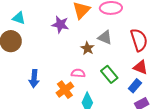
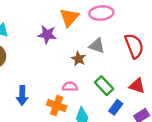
red triangle: (140, 67) -> (137, 86), moved
blue rectangle: (135, 86) -> (116, 107), moved
orange cross: (65, 90) -> (57, 105), turned -30

